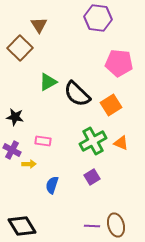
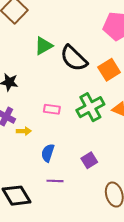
pink rectangle: (43, 141) -> (52, 109), moved
purple square: (92, 177) -> (89, 160), moved
purple line: (92, 226) -> (55, 181), moved

